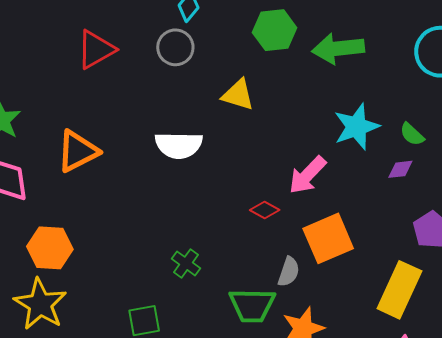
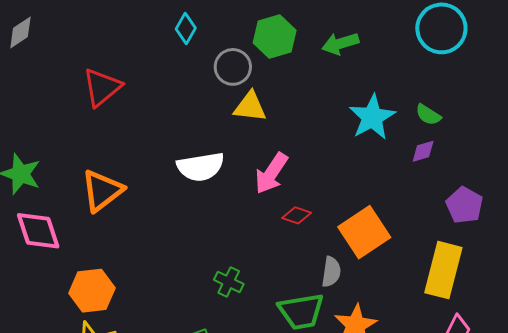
gray circle: (175, 47) -> (233, 67), moved
green arrow: (338, 49) -> (340, 43), size x0.7
pink arrow: (307, 175) -> (271, 173), moved

